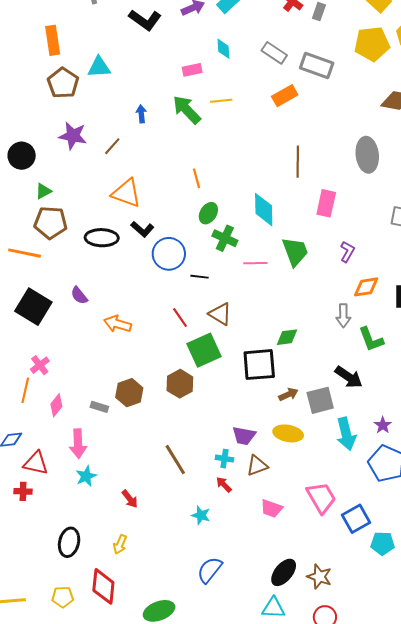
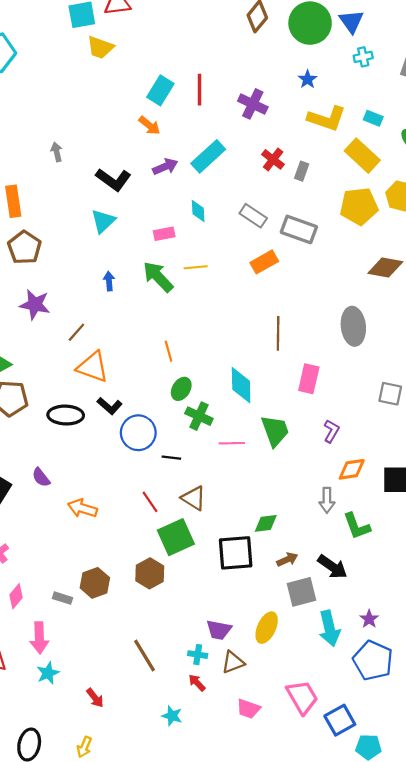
cyan triangle: (99, 67) -> (103, 221), moved, turned -40
brown line: (112, 146) -> (76, 332), moved
brown arrow: (288, 394) -> (287, 559), moved
yellow ellipse: (288, 433) -> (267, 628), turned -76

